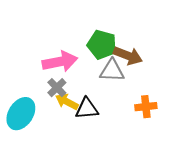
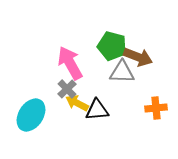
pink arrow: (60, 62) -> (70, 63), turned -108

